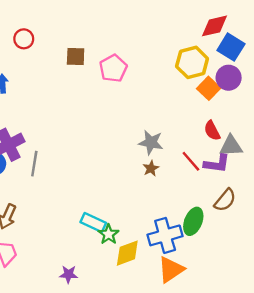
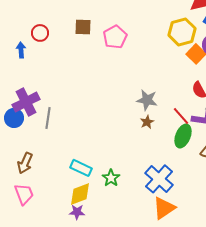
red circle: (24, 39) -> (40, 33), moved
green ellipse: (193, 221) -> (183, 136), moved
cyan rectangle: (93, 222) -> (81, 168), moved
blue cross: (165, 235) -> (159, 179), turned -32
yellow diamond: (127, 253) -> (80, 194), moved

